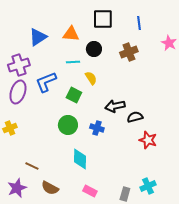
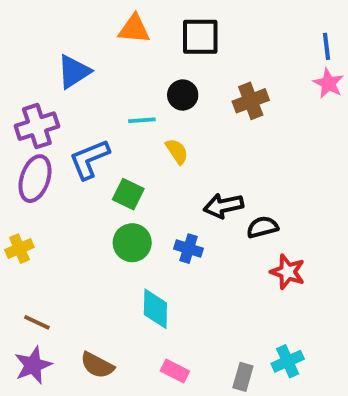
blue line: (139, 23) -> (327, 46), moved
orange triangle: (71, 34) -> (134, 29), moved
green square: (74, 95) -> (128, 194), moved
brown line: (32, 166) -> (37, 322), moved

